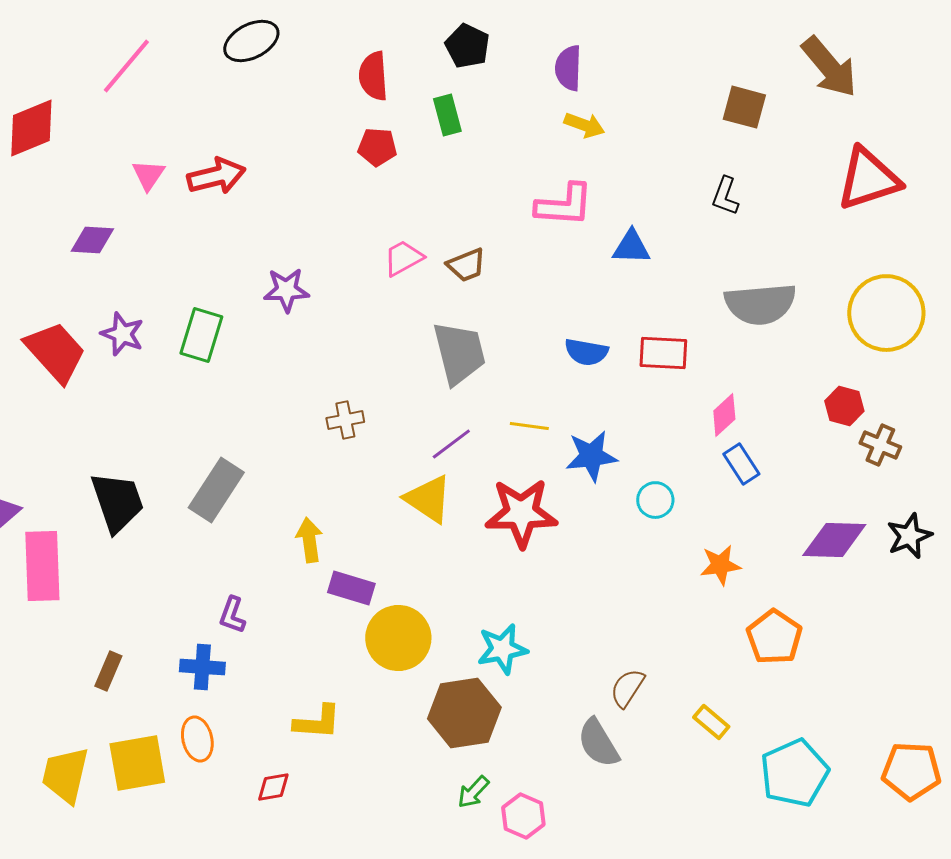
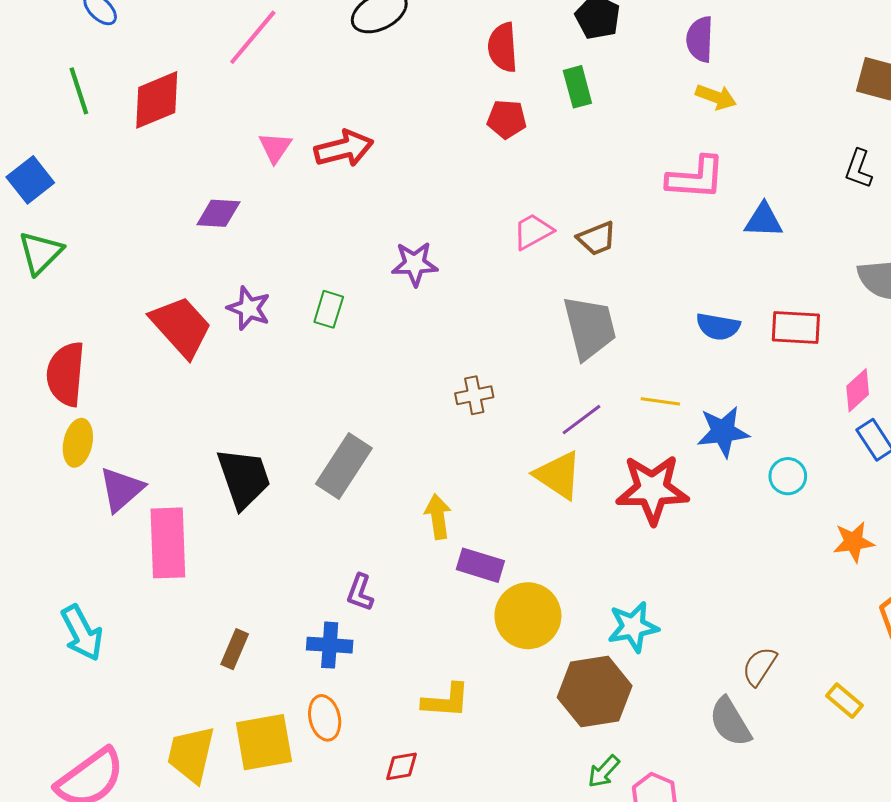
green rectangle: (201, 335) -> (329, 309), size x0.7

